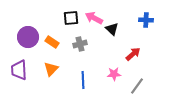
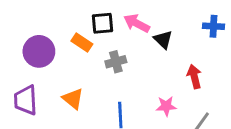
orange rectangle: (52, 42) -> (82, 43), moved
red arrow: (133, 54) -> (194, 77), turned -63
orange triangle: (51, 69) -> (73, 99), turned -35

